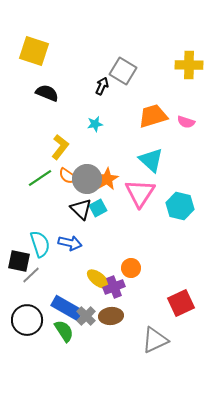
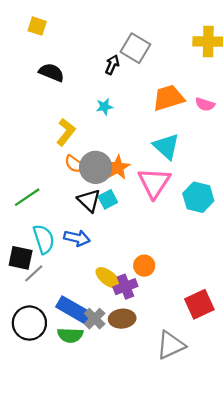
yellow square: (34, 51) -> (37, 26), size x0.6
green line: (40, 178) -> (27, 197), moved
green semicircle: (64, 331) -> (70, 335), turned 125

